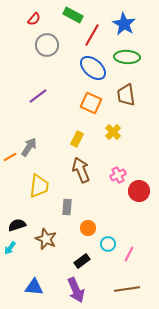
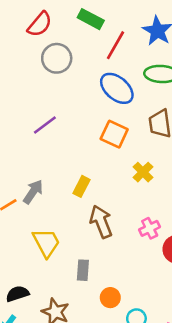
red semicircle: (34, 19) -> (40, 24), size x1.5
yellow rectangle: (77, 139) -> (82, 186), moved
yellow trapezoid: (39, 186) -> (46, 243), turned -35

